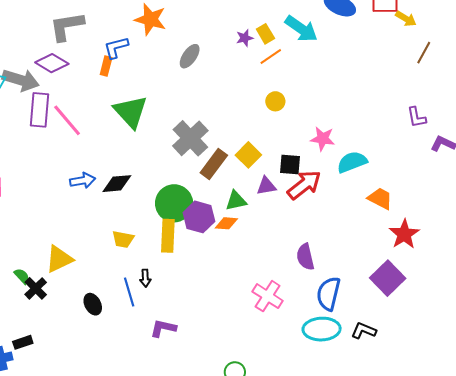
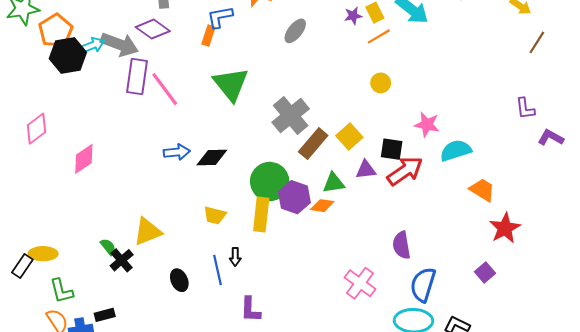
purple square: (388, 278) -> (485, 273), size x0.6
purple L-shape: (163, 328) -> (250, 309), turned -104

